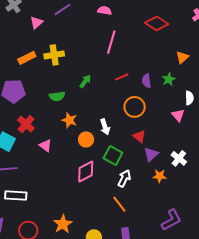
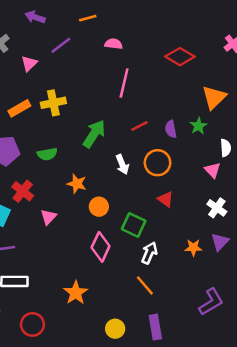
orange triangle: (182, 57) -> (214, 97), size x1.5
green arrow: (85, 81) -> (94, 134), size x1.6
green semicircle: (57, 96) -> (47, 154), moved
white arrow: (105, 127) -> (122, 164), moved
pink triangle: (45, 146) -> (48, 217), turned 40
purple triangle: (151, 154) -> (220, 242), moved
white cross: (179, 158) -> (217, 208), moved
pink diamond: (86, 172) -> (101, 247), turned -35
orange star: (63, 224) -> (76, 293), moved

